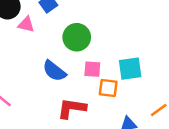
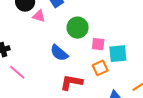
pink square: (92, 69) -> (98, 44), moved
orange square: (108, 88) -> (100, 68), turned -35

